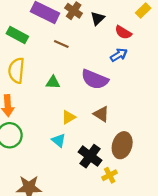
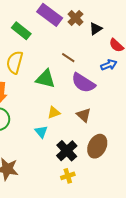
brown line: (61, 44) -> (68, 58), moved
green triangle: (53, 82) -> (45, 79), size x1.5
yellow cross: (110, 175) -> (68, 176), moved

